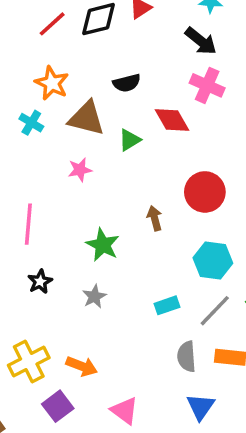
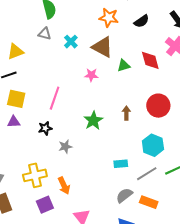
orange star: (52, 83) -> (109, 18), moved, turned -30
black semicircle: (127, 83) -> (142, 21), moved, turned -35
black star: (40, 282) -> (45, 128), moved
gray star: (94, 296) -> (65, 147), moved
gray semicircle: (187, 357) -> (124, 195), turned 42
orange arrow: (82, 366) -> (64, 186), turned 30

